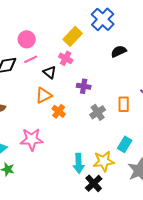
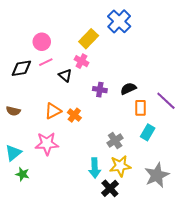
black semicircle: (119, 51) -> (128, 89), moved
orange triangle: (44, 95) -> (53, 111), moved
gray cross: (98, 112) -> (115, 141), moved
cyan rectangle: (125, 144) -> (148, 132), moved

